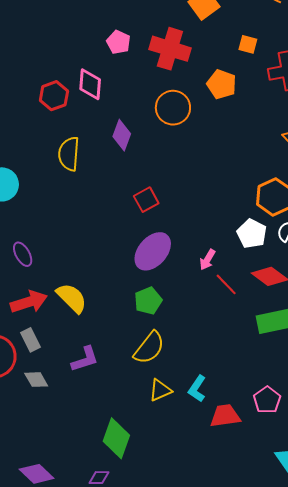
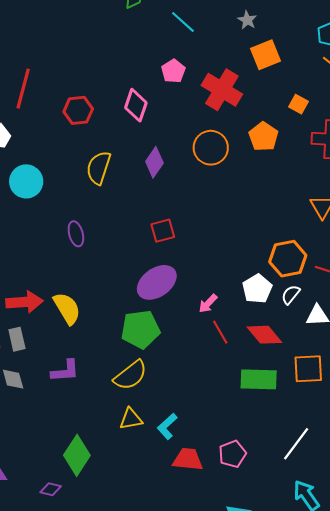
red hexagon: (54, 96) -> (78, 110), moved
purple ellipse: (23, 254) -> (76, 234), moved
green pentagon: (148, 301) -> (140, 329), size x1.4

